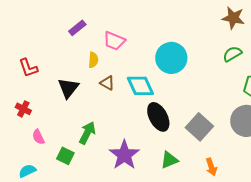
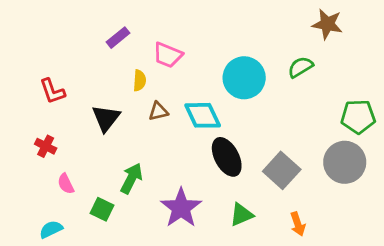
green semicircle: (232, 54) -> (300, 67), moved
brown triangle: (107, 83) -> (158, 111), turned -42

